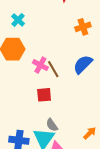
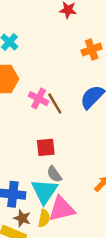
red square: (44, 95) -> (46, 147), moved

